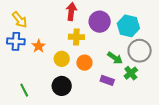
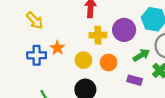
purple circle: (100, 22) -> (124, 30), moved
blue cross: (16, 41) -> (37, 55), moved
green arrow: (115, 58) -> (141, 55), turned -63

